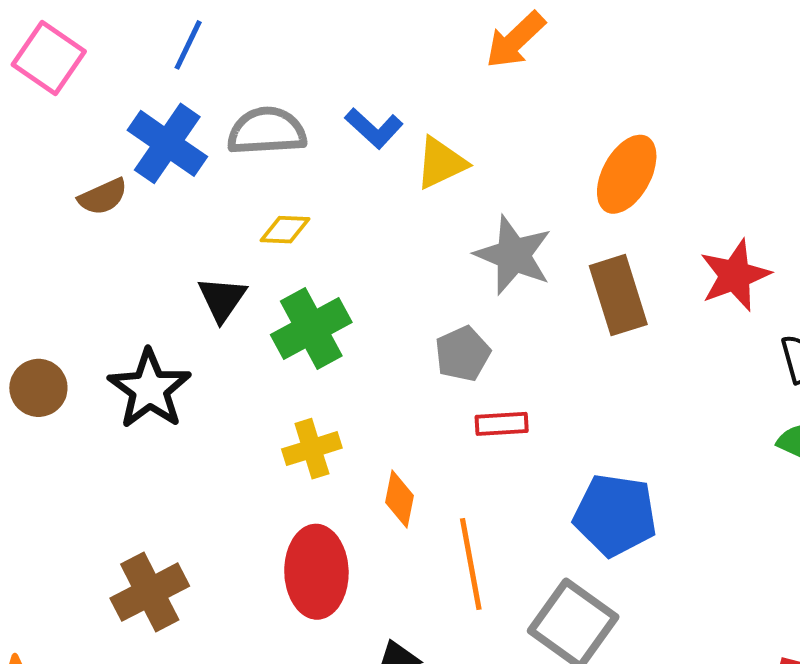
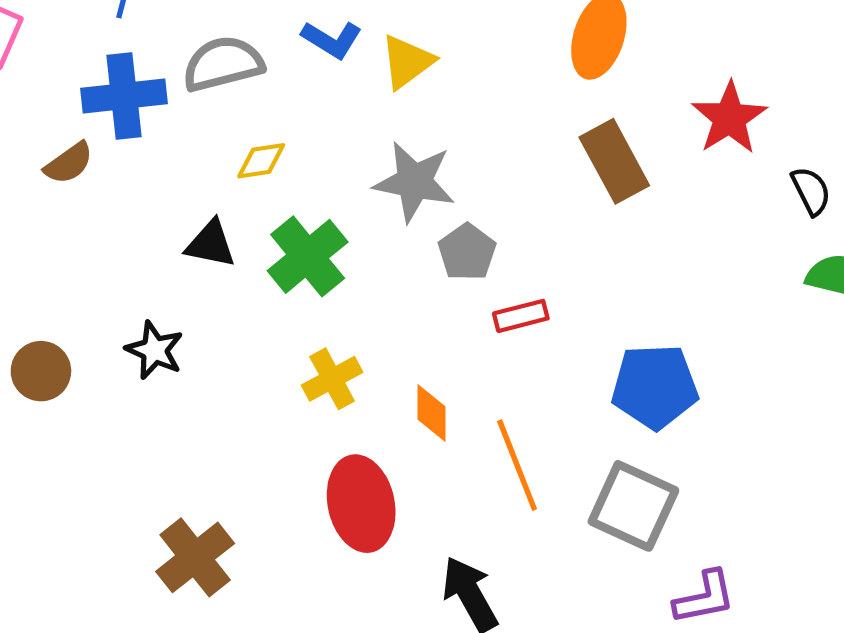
blue cross: (167, 143) -> (124, 96), turned -30
gray star: (513, 255) -> (414, 182), moved
black triangle: (222, 299) -> (211, 244), turned -42
black star: (149, 389) -> (154, 350), size x0.7

